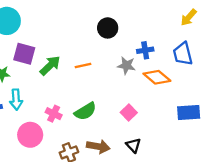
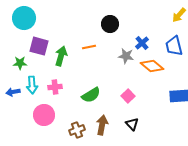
blue cross: (145, 50) -> (142, 43), turned -32
green arrow: (50, 66) -> (61, 56), turned -30
orange line: (83, 66) -> (89, 47), moved
pink cross: (54, 114) -> (55, 87), moved, turned -32
brown arrow: (98, 147) -> (102, 125), turned -90

